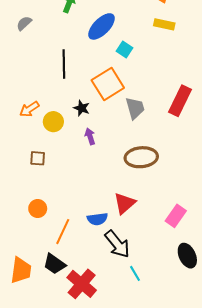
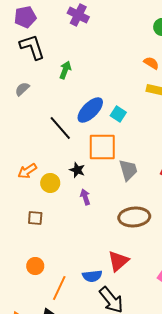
blue ellipse: (102, 26) -> (90, 110), moved
black line: (64, 64) -> (60, 128), turned -40
orange square: (108, 84) -> (102, 147), turned 32

